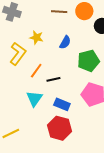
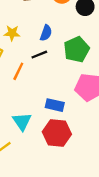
black line: (53, 79) -> (39, 55), moved
cyan triangle: (34, 99) -> (22, 121), moved

